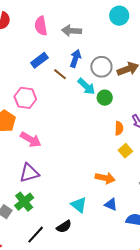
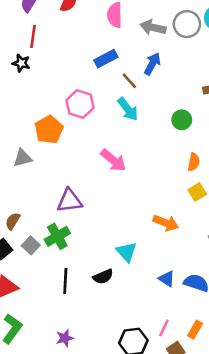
gray circle: (101, 67) -> (187, 24), moved
cyan arrow: (86, 86) -> (128, 109), moved
pink arrow: (31, 140) -> (113, 160), moved
blue triangle: (111, 205) -> (167, 279), moved
black line: (36, 235) -> (65, 281), turned -48

